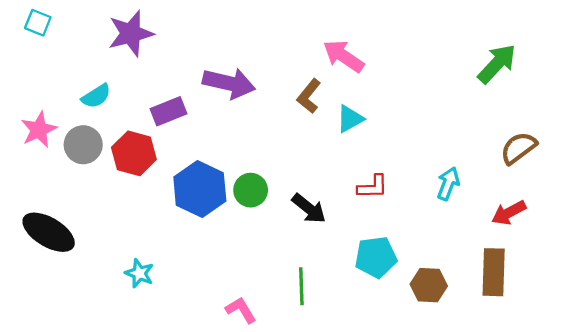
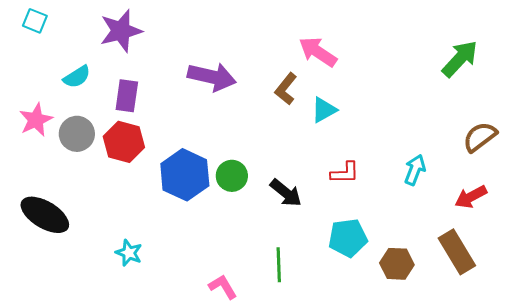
cyan semicircle: (96, 96) -> (77, 77), moved
purple rectangle: (168, 111) -> (127, 96), moved, turned -60
brown rectangle: (494, 272) -> (457, 252), turned -33

